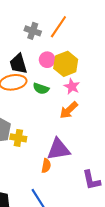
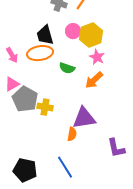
green semicircle: (41, 89) -> (67, 68), moved

